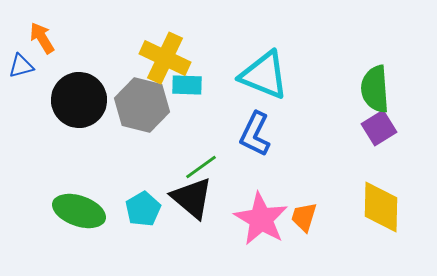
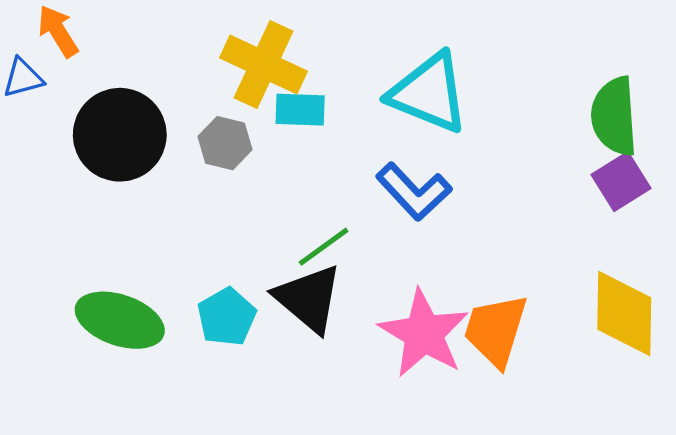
gray hexagon: (142, 105) -> (225, 143), size x0.6
blue L-shape: (255, 134) -> (414, 192), turned -69
orange trapezoid: (304, 217) -> (496, 330), size x1.5

